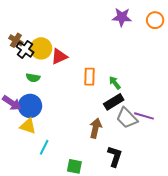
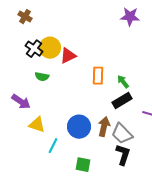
brown cross: (16, 40) -> (25, 17), moved
blue circle: (30, 106) -> (79, 127), moved
gray trapezoid: (127, 118) -> (122, 134), moved

